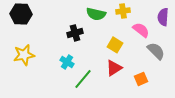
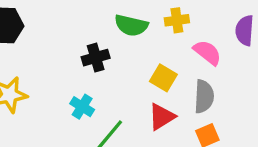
gray semicircle: (156, 51) -> (204, 96), moved, turned 48

